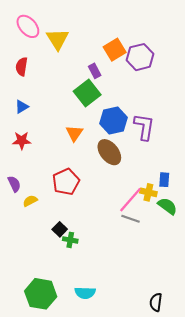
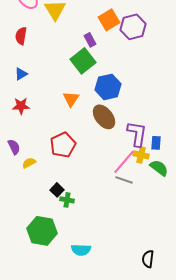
purple L-shape: (144, 127) -> (137, 134), moved
green hexagon: (41, 294) -> (42, 231), moved

